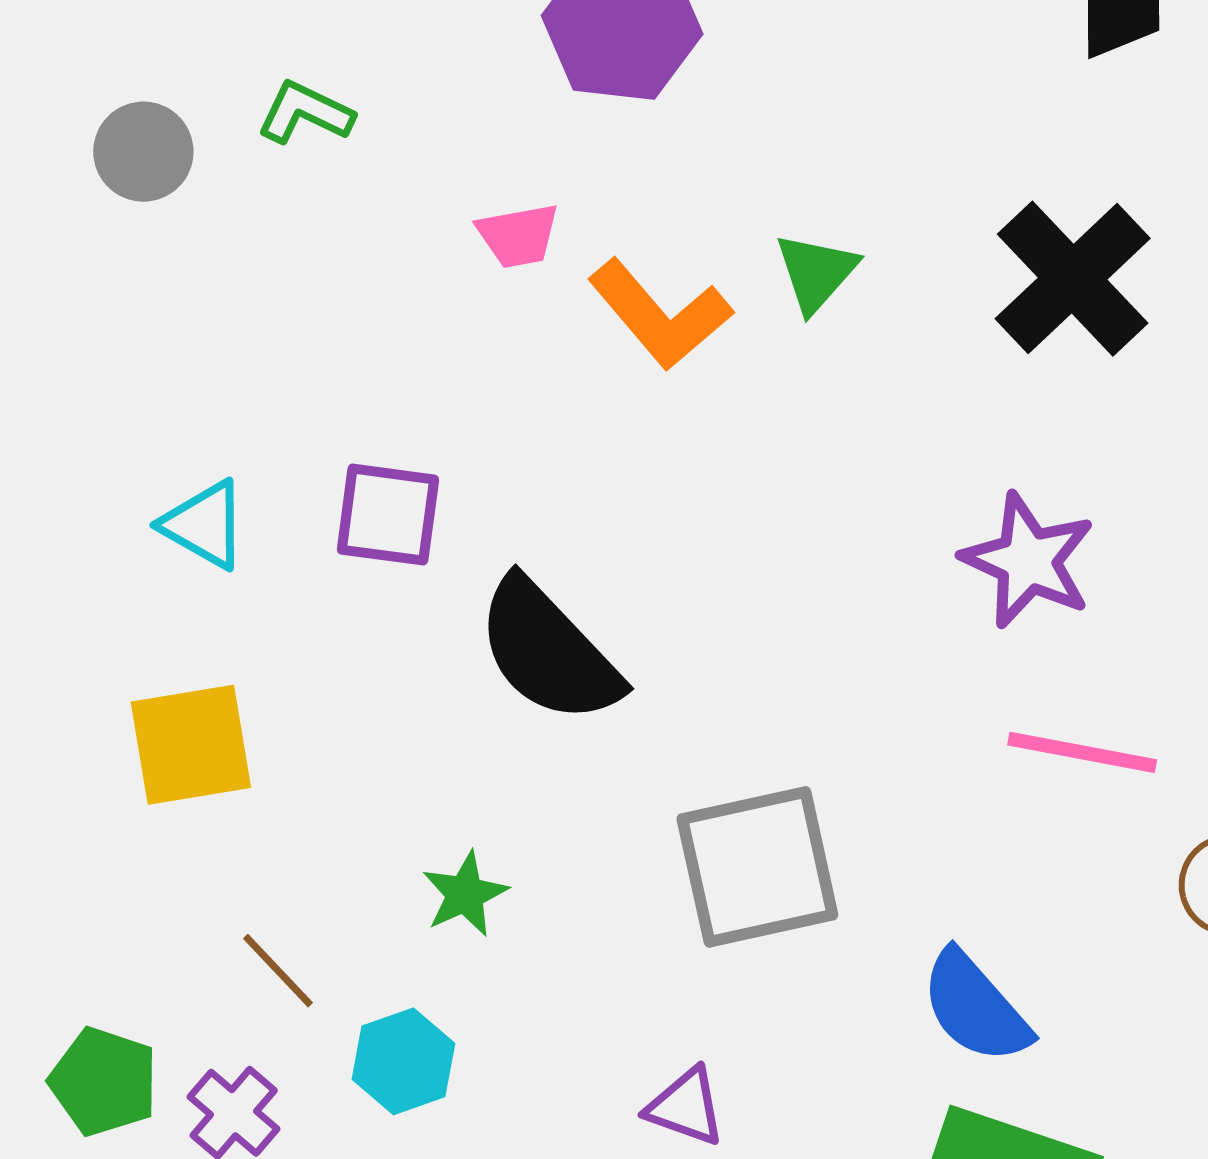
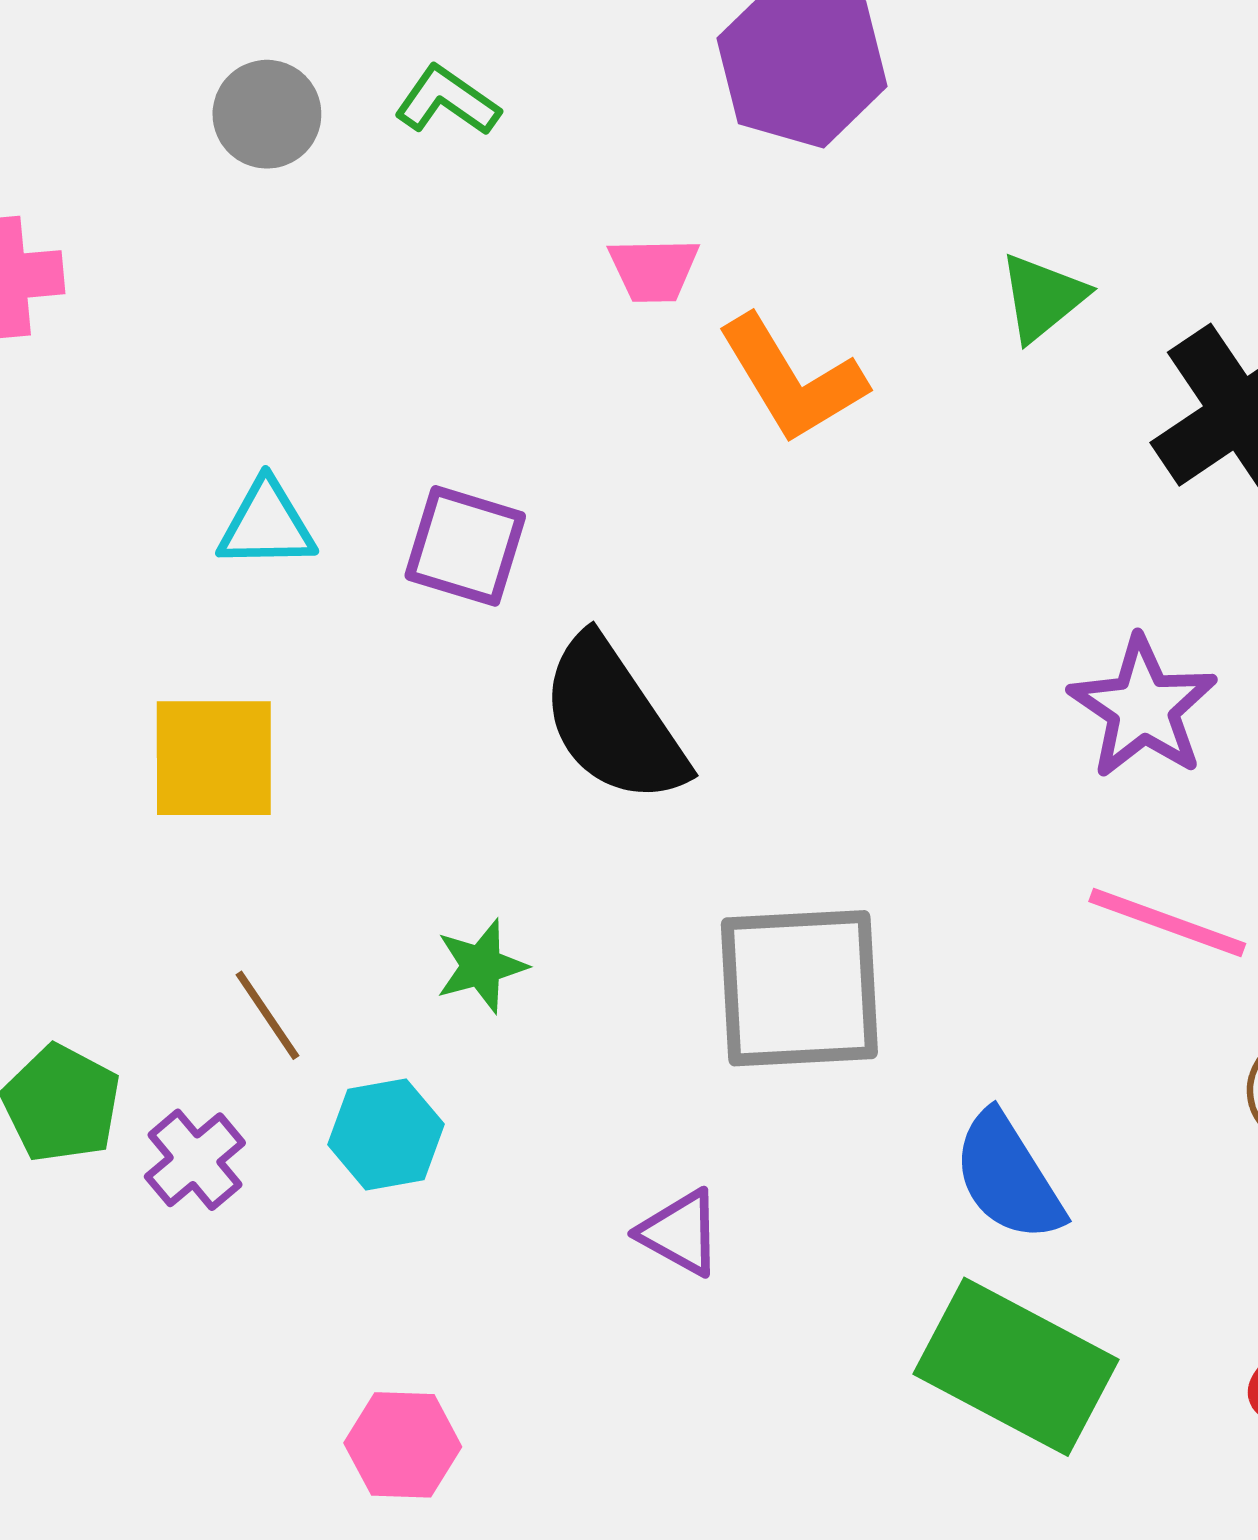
green triangle: (816, 272) -> (1042, 297), moved
cyan triangle: (204, 525) -> (267, 525), turned -40

